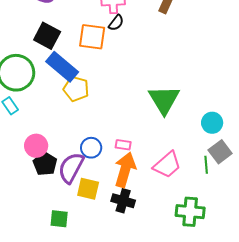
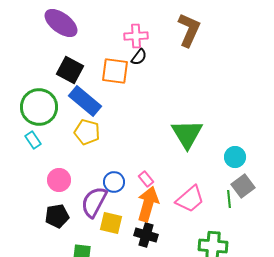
yellow pentagon: (76, 89) -> (87, 132), moved
pink rectangle: (123, 145) -> (146, 179), turned 42
black pentagon: (45, 164) -> (57, 216), moved, turned 30

